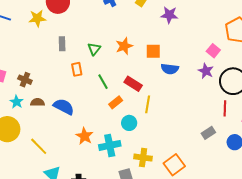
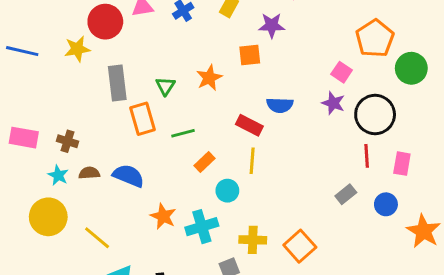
gray rectangle: (62, 44) -> (117, 83), size x1.6
orange square: (153, 51) -> (250, 55), moved
orange rectangle: (77, 69) -> (142, 119), size x1.5
green line: (103, 82) -> (183, 133), turned -70
red rectangle: (133, 84) -> (249, 125), moved

